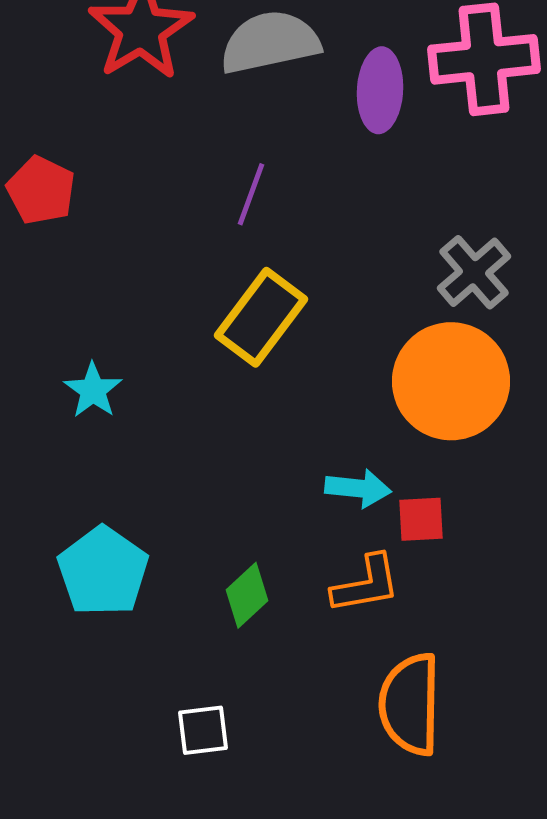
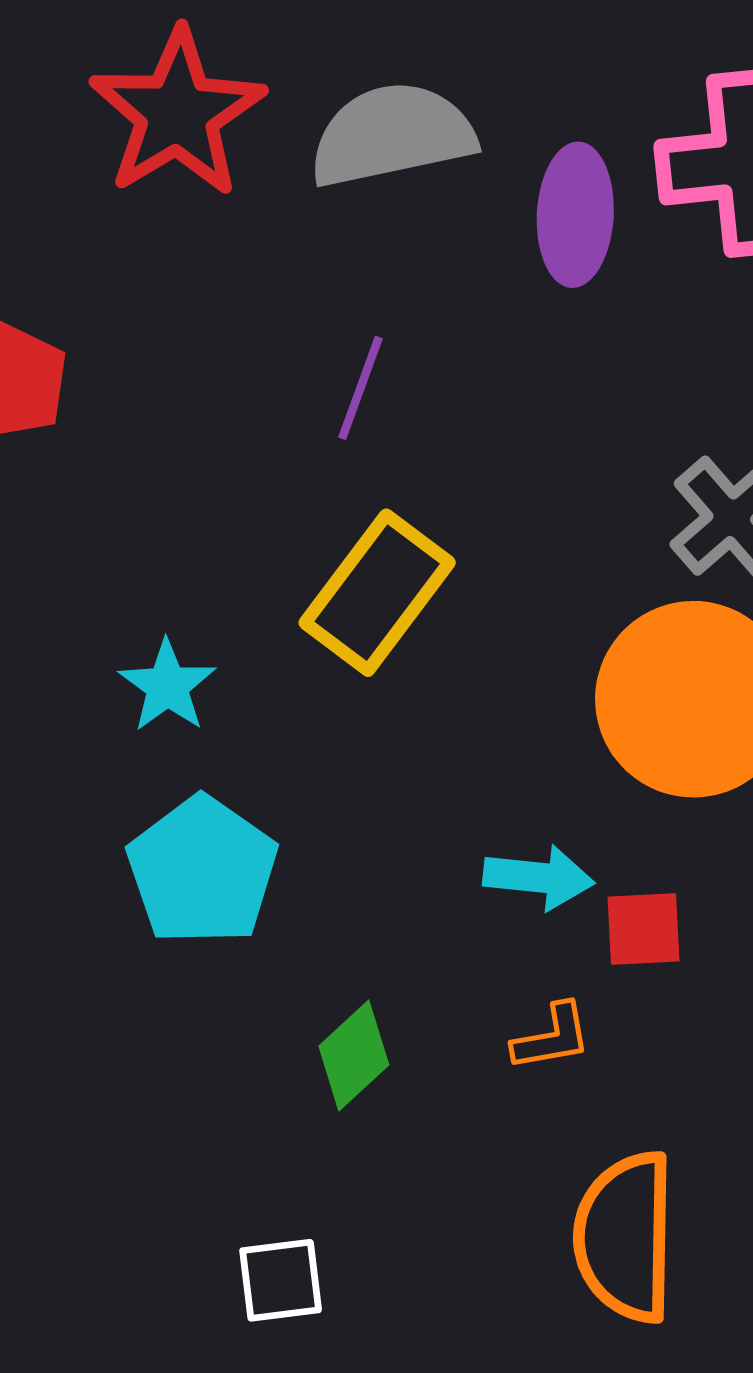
cyan star: (93, 390) -> (167, 686), moved
cyan pentagon: (103, 571) -> (202, 871), moved
orange L-shape: (366, 584) -> (552, 1037), size x0.7

